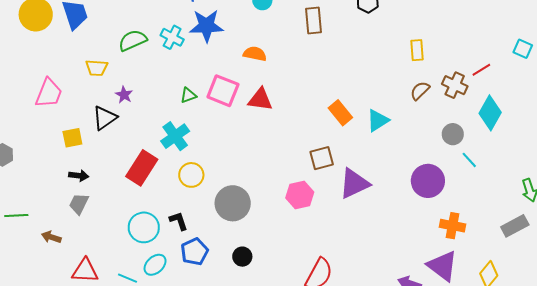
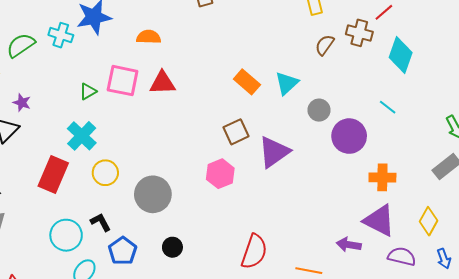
gray circle: (453, 134) -> (319, 110), moved

